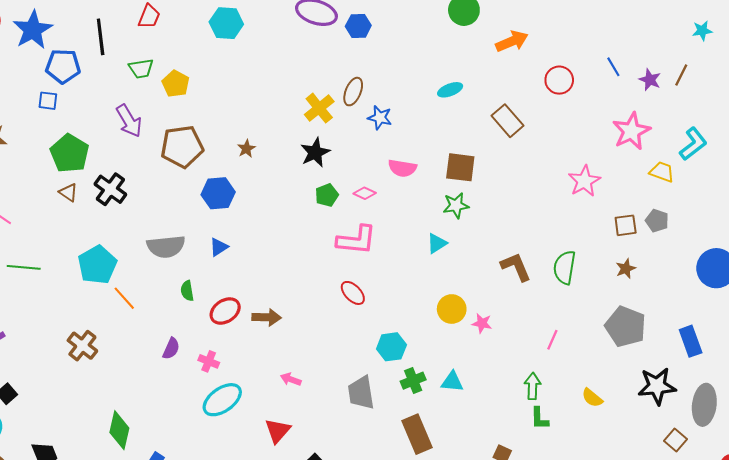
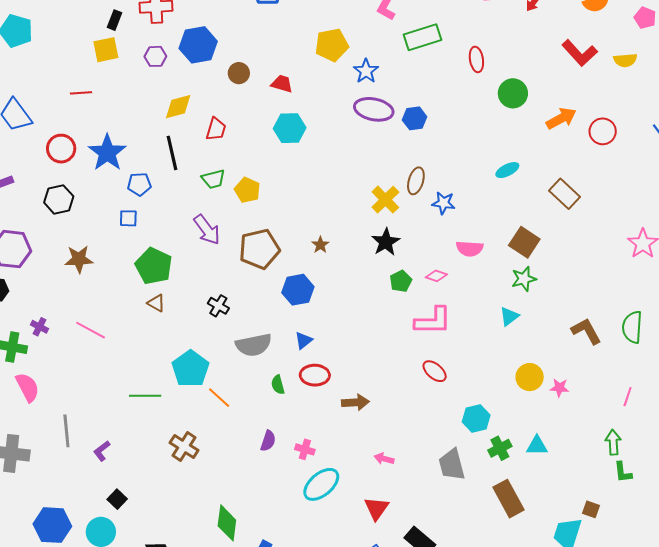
blue pentagon: (63, 66) -> (139, 184), size x0.7
red circle: (559, 80) -> (603, 131), moved
brown square: (460, 167) -> (524, 242), turned 32
black cross: (110, 189) -> (218, 306), moved, size x0.7
green line: (24, 267) -> (145, 396), moved
red ellipse: (225, 311) -> (315, 375), moved, turned 40

